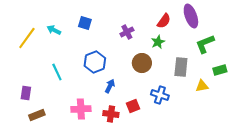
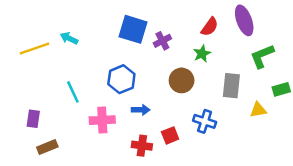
blue square: (85, 23) -> (133, 29), moved, size x1.6
yellow line: (27, 38) -> (35, 48), turned 35
blue arrow: (110, 86) -> (141, 110), turned 64
pink cross: (81, 109) -> (102, 120), moved

